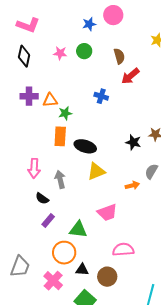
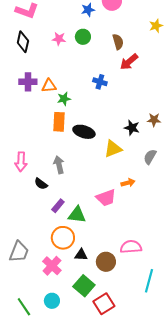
pink arrow: (34, 168) -> (21, 162), moved
yellow triangle: (96, 171) -> (113, 149), moved
orange arrow: (132, 185) -> (128, 183), moved
purple rectangle: (48, 220) -> (58, 206), moved
pink semicircle: (123, 250) -> (131, 247), moved

